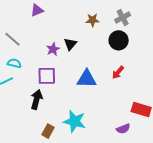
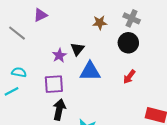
gray cross: (123, 18) -> (132, 18), turned -35
gray line: (12, 39) -> (17, 33), moved
blue triangle: (87, 79) -> (90, 71), moved
black arrow: (37, 99) -> (59, 110), moved

